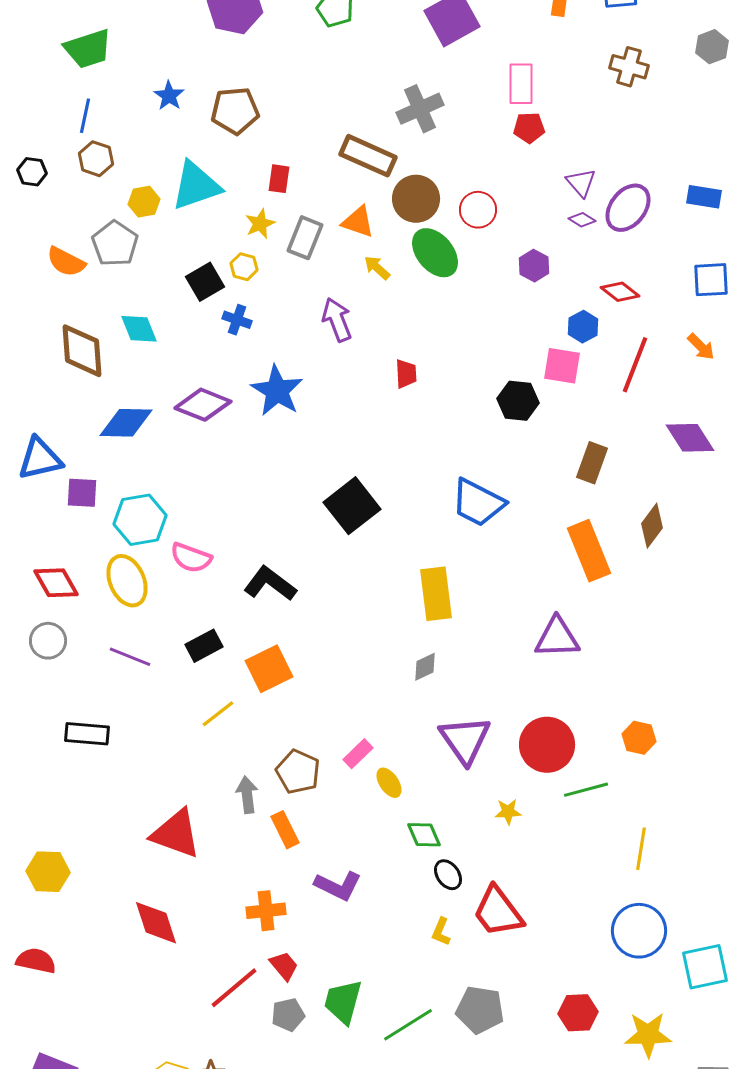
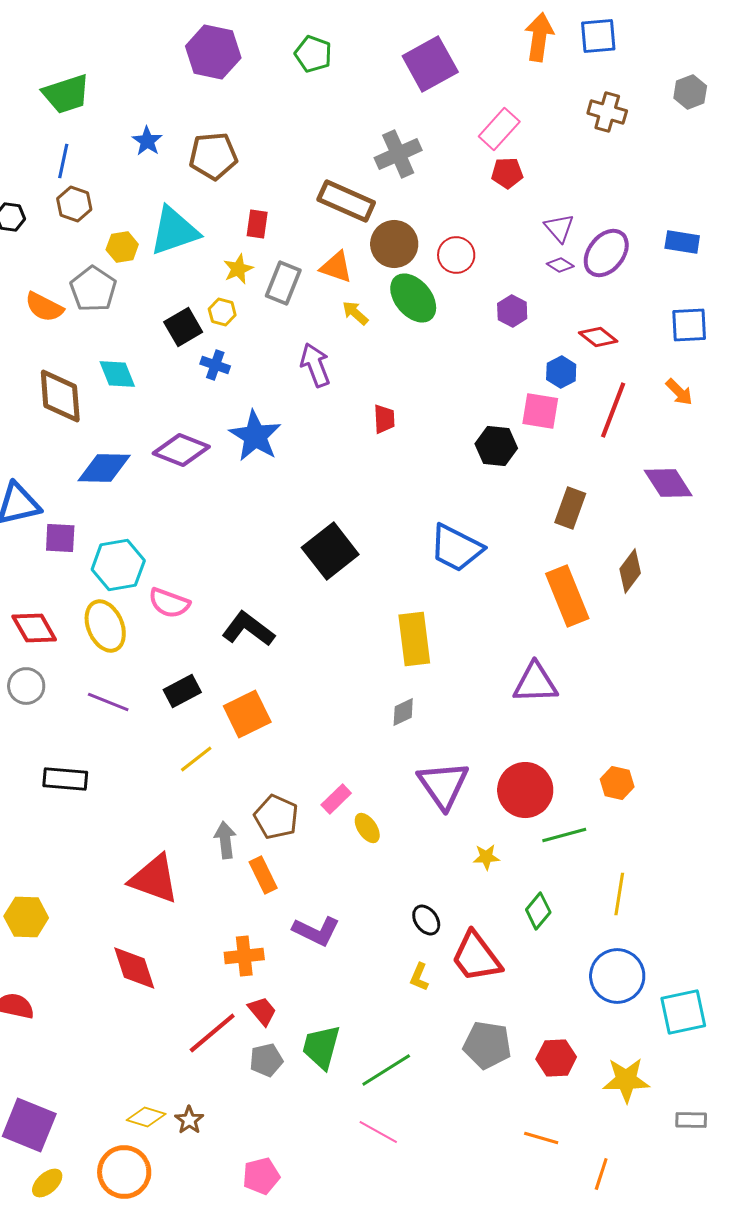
pink rectangle: (521, 84) -> (499, 129), turned 42
green diamond: (424, 835) -> (538, 911), moved, turned 63
gray pentagon: (480, 1010) -> (487, 1045), moved

